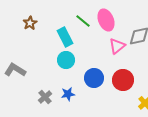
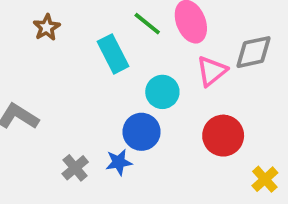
cyan circle: (66, 60) -> (162, 92), moved
blue circle: (94, 78) -> (142, 132), moved

